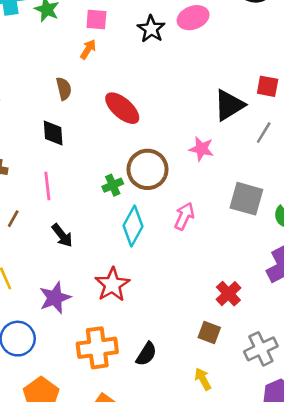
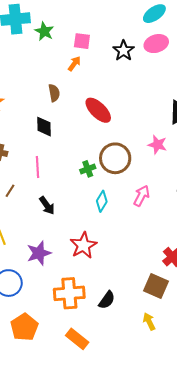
cyan diamond: (133, 226) -> (102, 201), size x0.7
brown square: (209, 332) -> (156, 286), size x1.4

